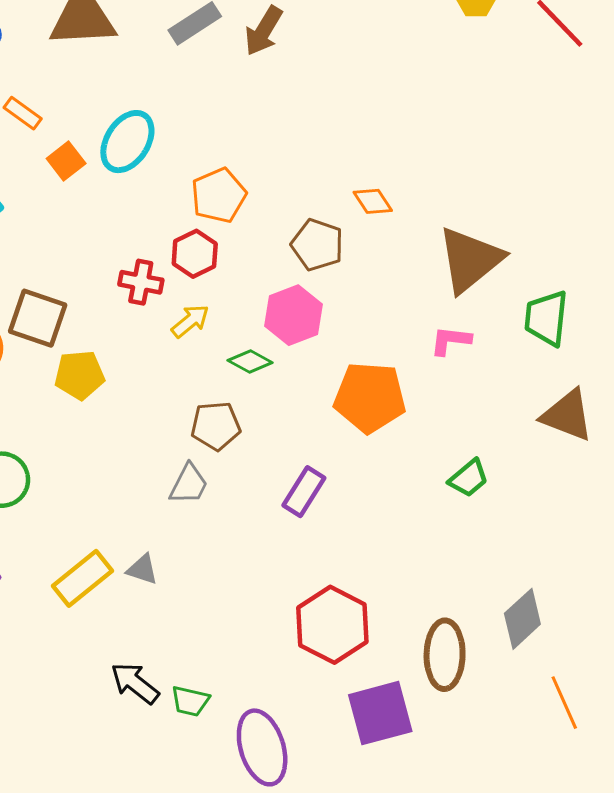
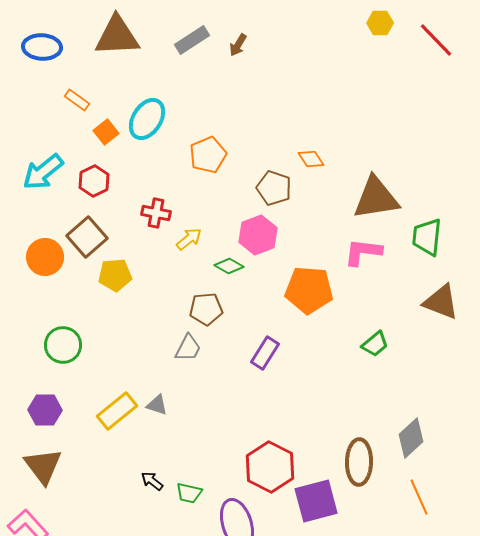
brown arrow: (264, 31) -> (238, 45), size x0.7
red hexagon: (195, 254) -> (94, 181), moved
brown triangle: (470, 260) -> (376, 198), turned 30
brown square: (38, 318) -> (87, 237), turned 30
pink L-shape: (451, 341) -> (363, 252), size x1.4
red hexagon: (332, 625) -> (270, 467), moved
black arrow: (135, 683) -> (152, 481), size x0.7
orange line: (564, 703) -> (419, 497), moved

